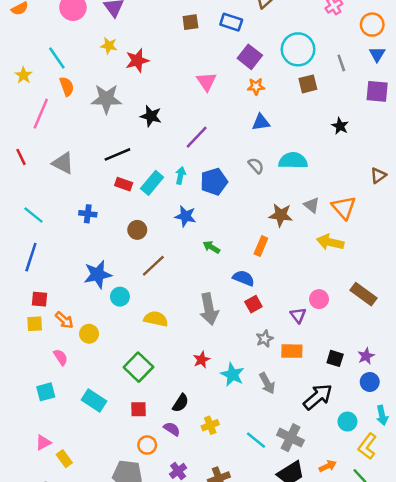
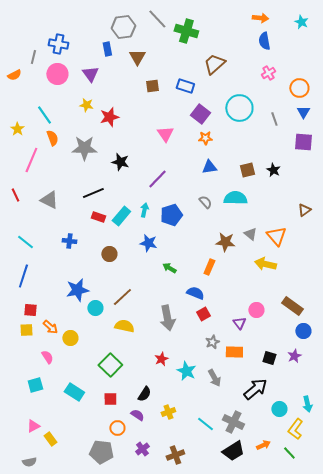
brown square: (308, 84) -> (247, 170), moved
brown line: (153, 266) -> (122, 297), moved
blue circle: (370, 382) -> (303, 331), moved

